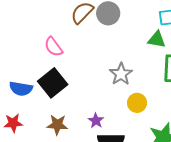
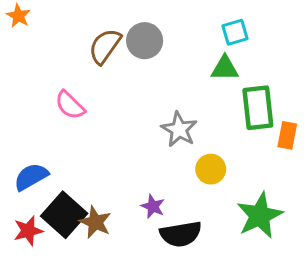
black square: (53, 83) -> (64, 215), moved
blue semicircle: (21, 89) -> (31, 177), turned 150
brown star: (57, 125) -> (95, 222), turned 30

